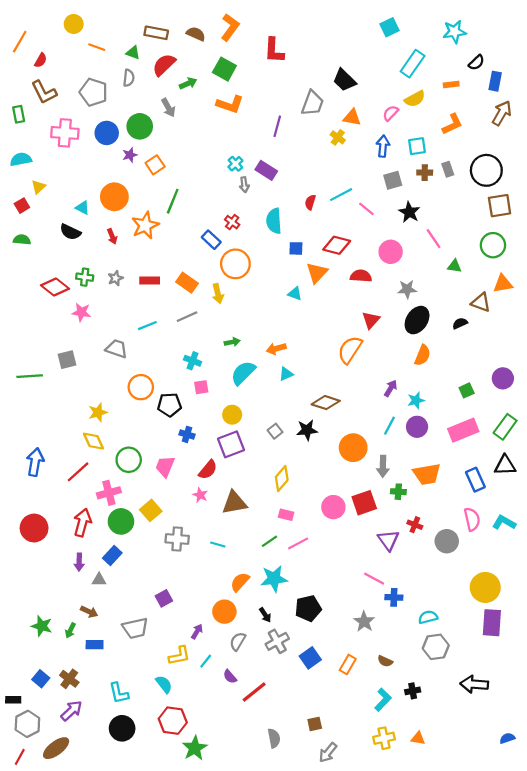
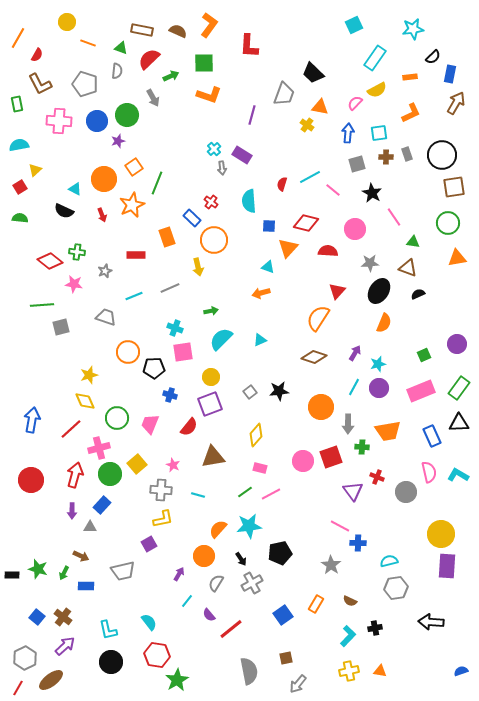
green square: (224, 69) -> (204, 63), turned -30
orange square: (155, 165) -> (134, 167), moved
gray star: (115, 278) -> (105, 271), moved
orange rectangle: (187, 283) -> (167, 237), moved, turned 36
brown triangle: (481, 302) -> (408, 268), moved
orange arrow: (276, 349) -> (261, 293), moved
green line: (30, 376) -> (42, 305), moved
pink square: (201, 387) -> (183, 352), size x1.5
brown diamond: (326, 403) -> (314, 357), moved
pink star: (200, 495) -> (173, 465), moved
yellow L-shape: (179, 656) -> (163, 519), moved
blue square: (310, 658) -> (283, 615), moved
black rectangle: (13, 700) -> (12, 575), moved
gray semicircle: (274, 738) -> (249, 671), size x1.5

